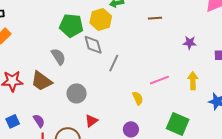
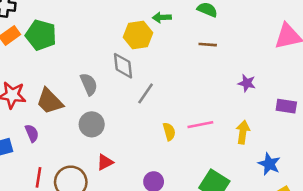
green pentagon: (71, 26) -> (41, 35), moved
gray semicircle: (58, 57) -> (89, 84), moved
yellow semicircle: (138, 98) -> (169, 132), moved
purple semicircle: (39, 121) -> (32, 133), moved

